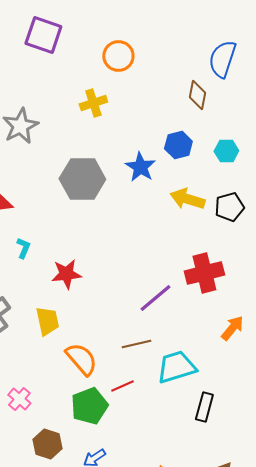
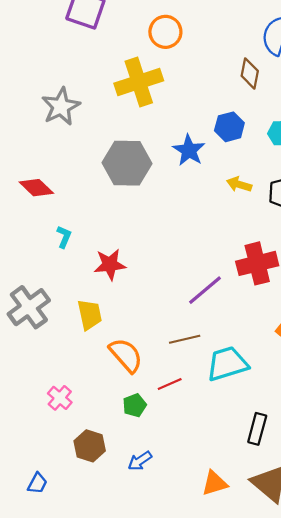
yellow cross: (93, 103) -> (139, 82), size x1.6
yellow arrow: (187, 199) -> (239, 184), size x0.7
green pentagon: (89, 406) -> (134, 405), size x0.6
black rectangle: (204, 407) -> (257, 429), moved

